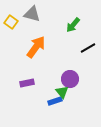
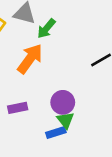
green arrow: (73, 25) -> (46, 29), moved
purple circle: (70, 79) -> (63, 102), moved

